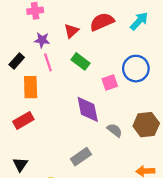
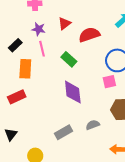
red semicircle: (102, 22) -> (89, 35), moved
green rectangle: (80, 61) -> (69, 59), moved
pink square: (110, 82) -> (109, 82), moved
gray semicircle: (115, 130) -> (93, 125), moved, turned -64

